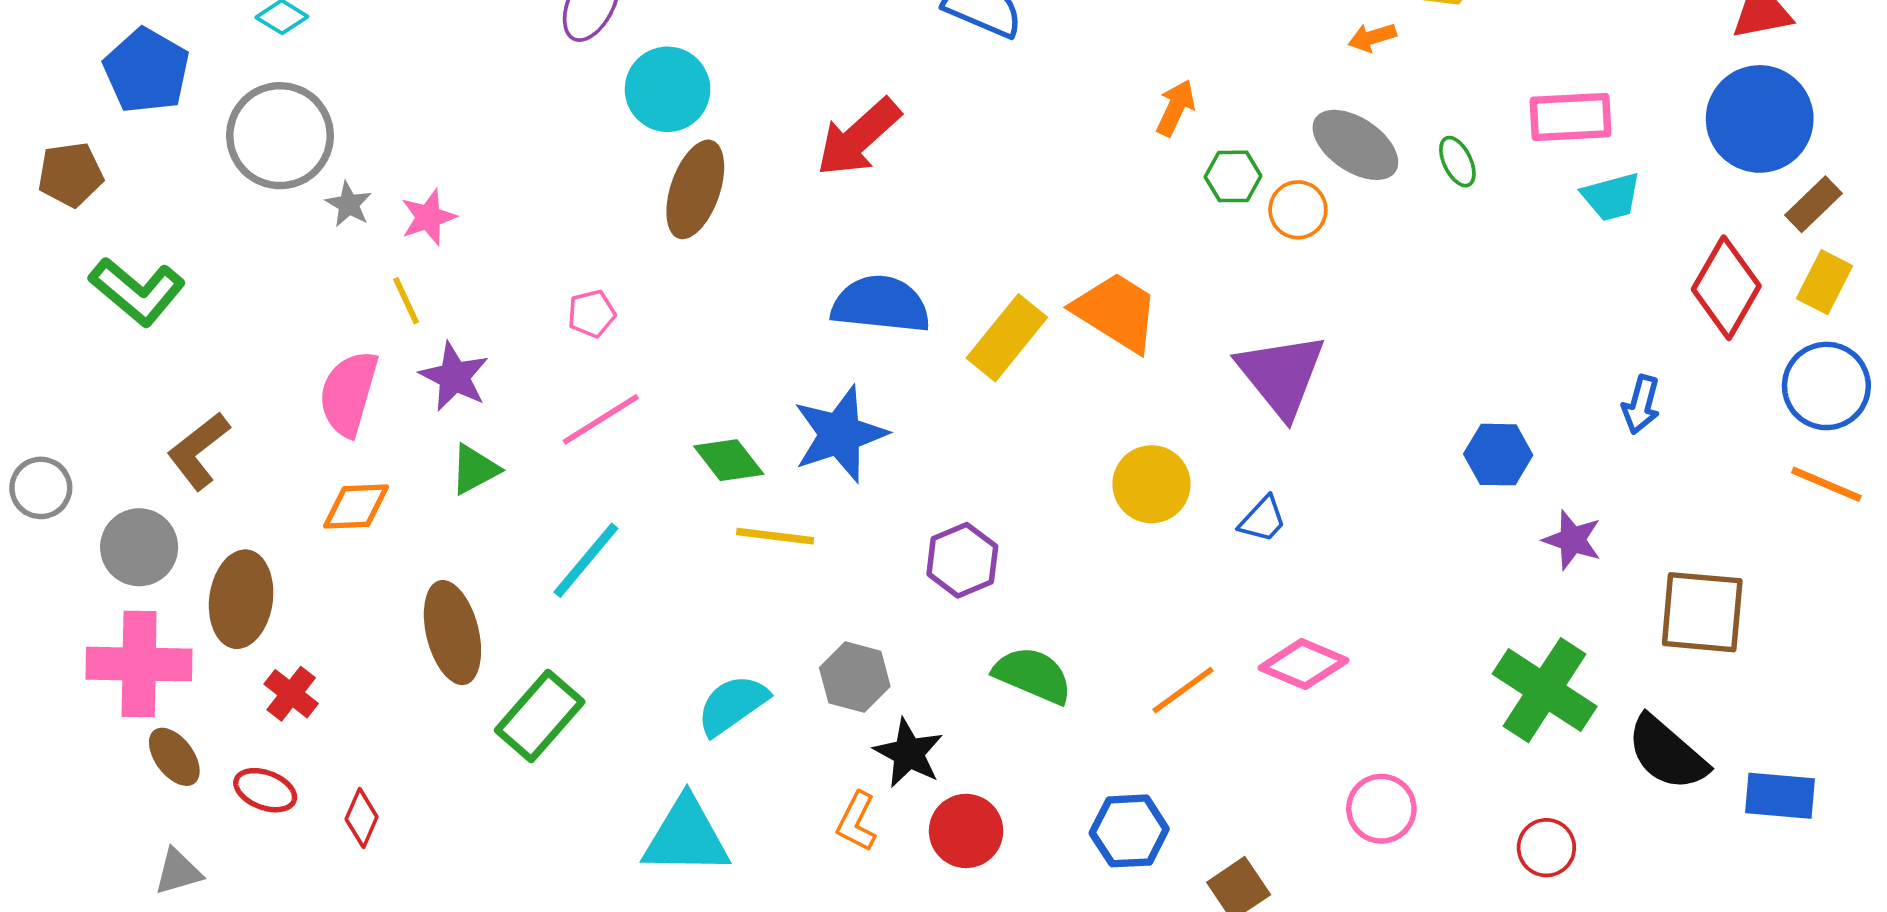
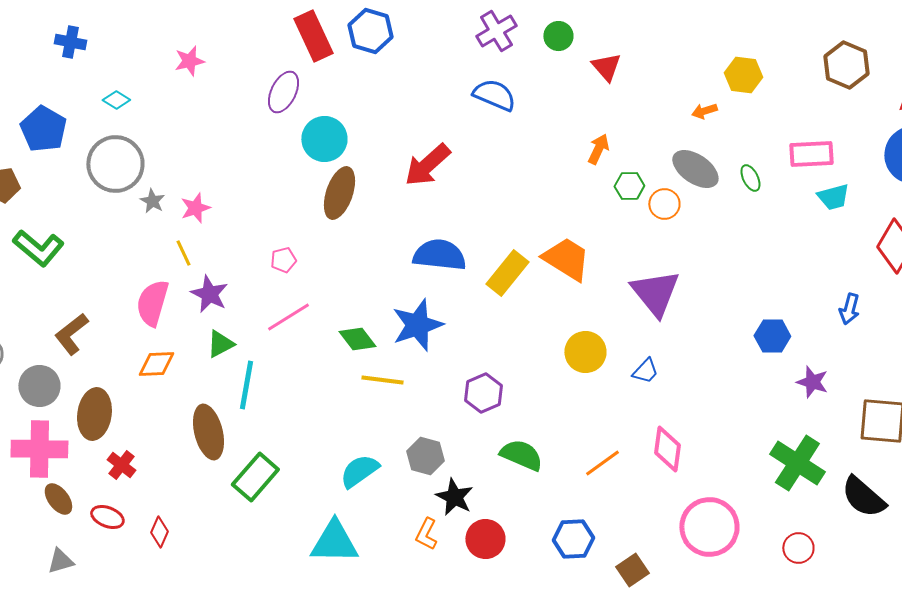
cyan line: (586, 560) -> (246, 385), moved, turned -30
pink diamond: (1304, 664) -> (667, 449), turned 75
pink circle: (1381, 809) -> (709, 527), size x1.6

